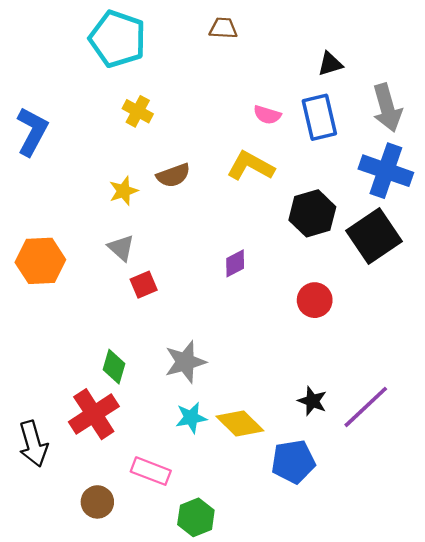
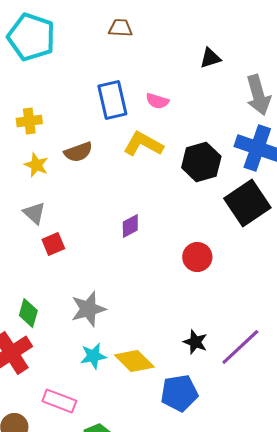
yellow cross: (138, 111) -> (29, 121), moved, turned -35
blue rectangle: (319, 117) -> (112, 100), moved
yellow star: (123, 191) -> (36, 165), turned -30
black hexagon: (312, 213) -> (201, 162), moved

